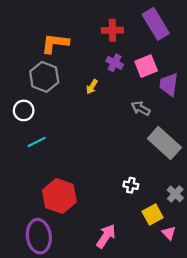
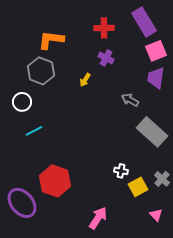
pink square: (146, 66) -> (156, 51), moved
yellow square: (153, 214) -> (138, 187), moved
purple ellipse: (39, 236) -> (22, 203), moved, turned -32

